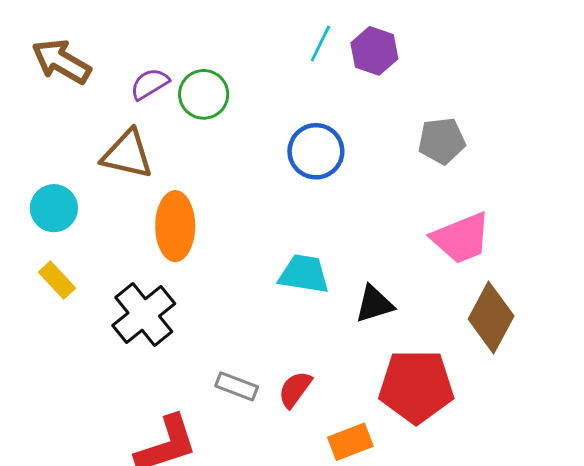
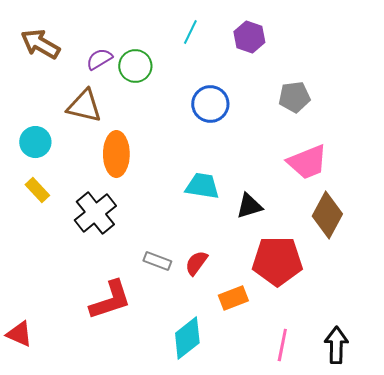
cyan line: (320, 43) -> (190, 32), moved

